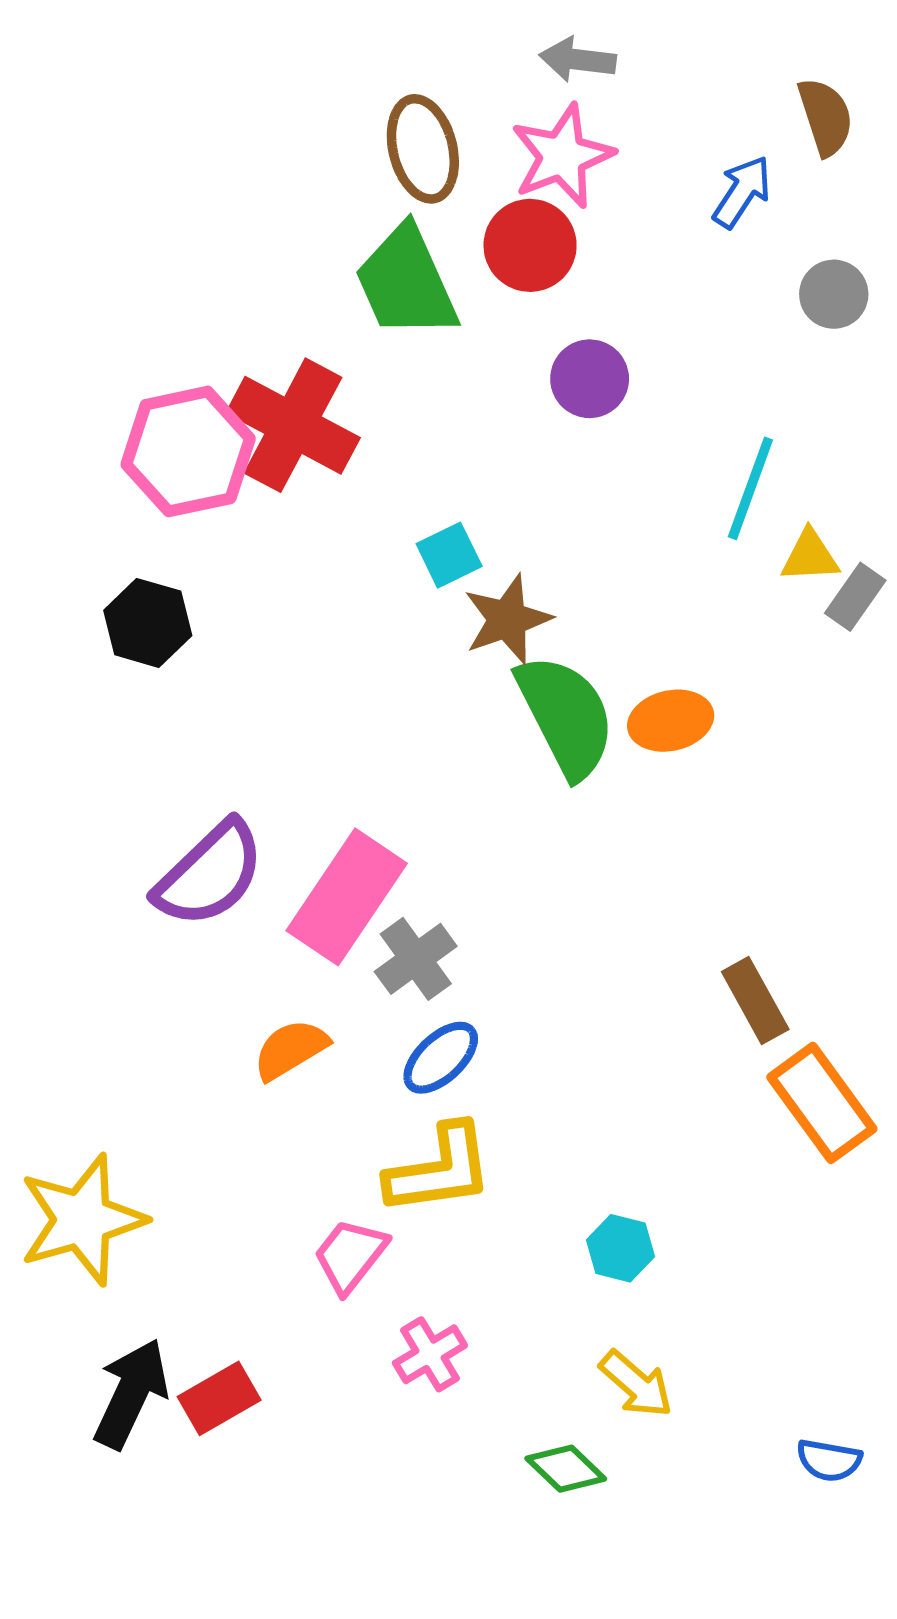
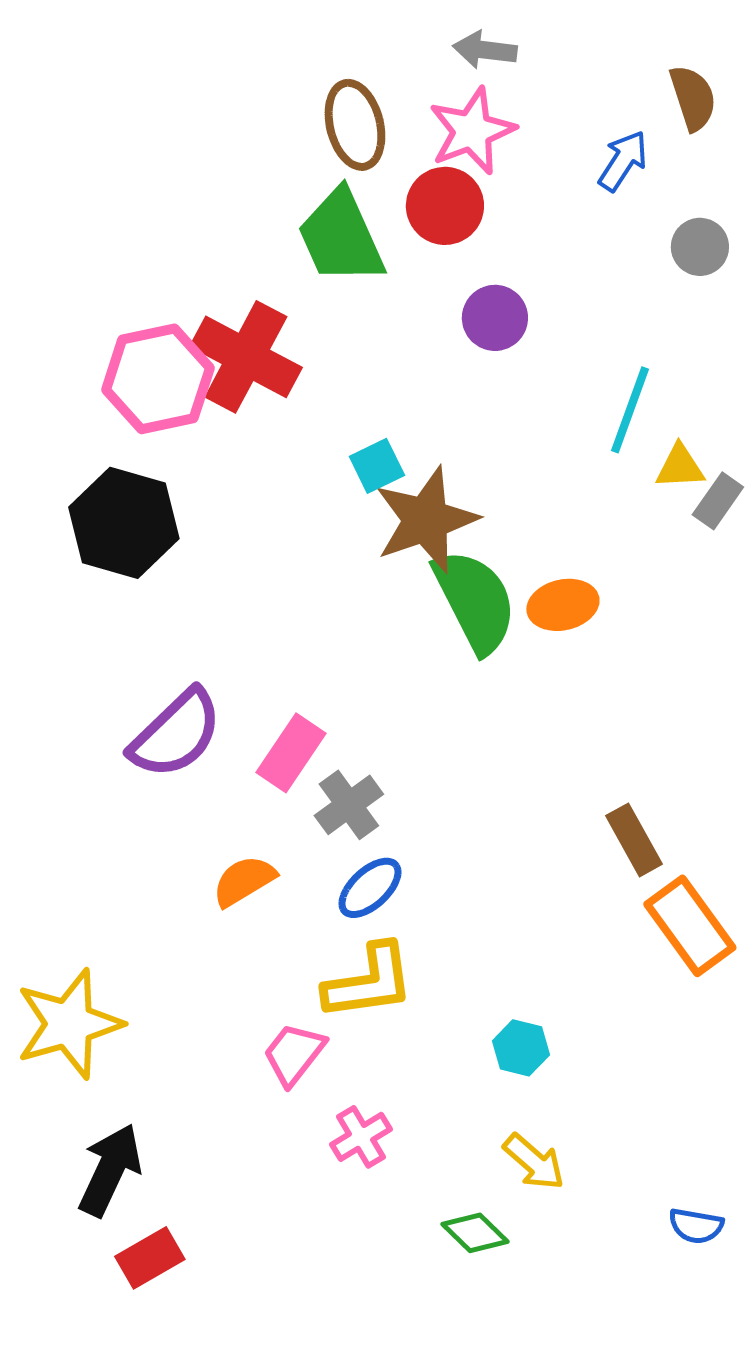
brown star: (507, 619) -> (426, 520), size x1.4
black hexagon: (148, 623) -> (124, 523), size x1.5
pink rectangle: (347, 897) -> (291, 753), size x0.7
red rectangle: (219, 1398) -> (150, 1258), moved

